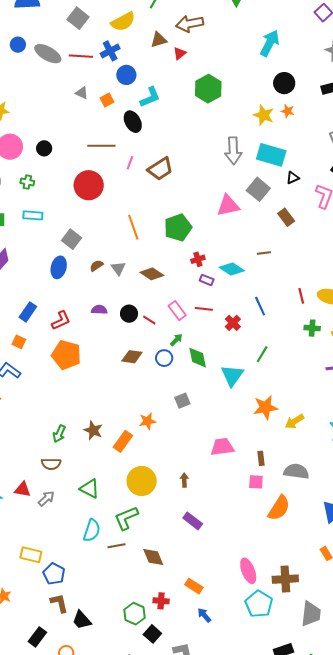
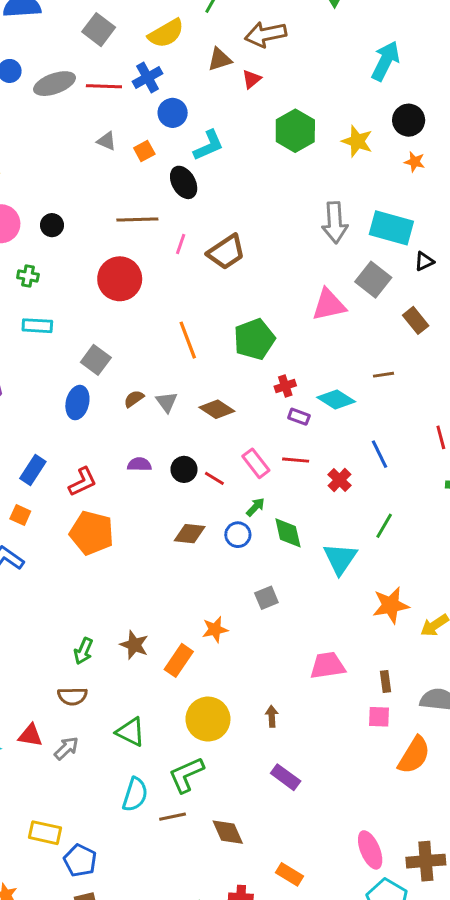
gray ellipse: (48, 54) -> (55, 84), turned -48
yellow star: (264, 115) -> (357, 141), moved

